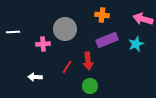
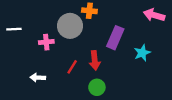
orange cross: (102, 15) -> (89, 11), moved
purple rectangle: (107, 40) -> (115, 38), turned -45
cyan star: (136, 44) -> (142, 53), moved

